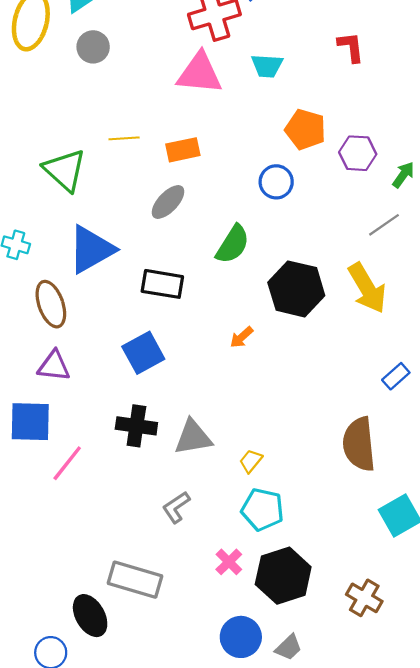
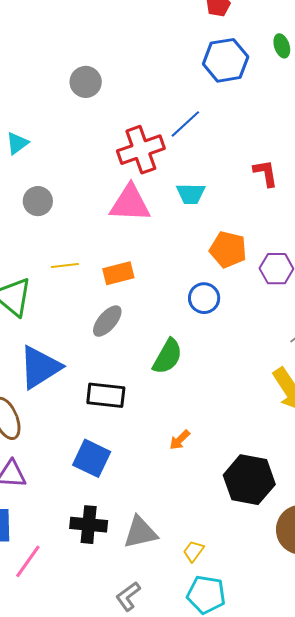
gray circle: (93, 47) -> (38, 201), moved
black hexagon: (296, 289) -> (249, 480), moved
blue square: (143, 353) -> (92, 458), turned -33

